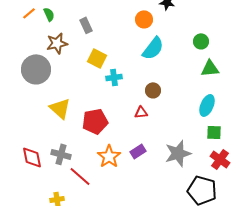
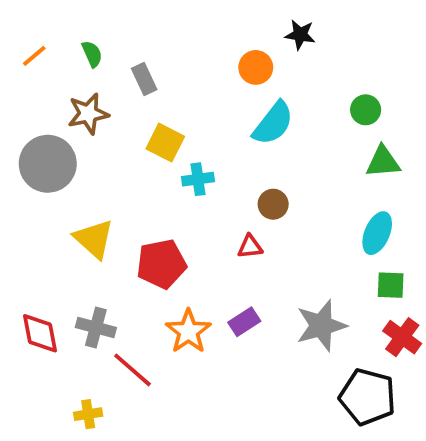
green semicircle: (49, 14) -> (92, 54), moved

